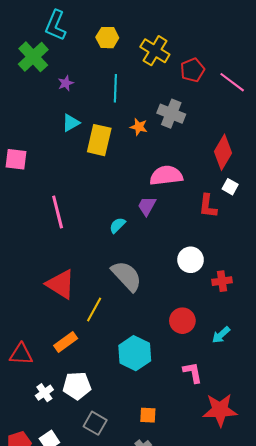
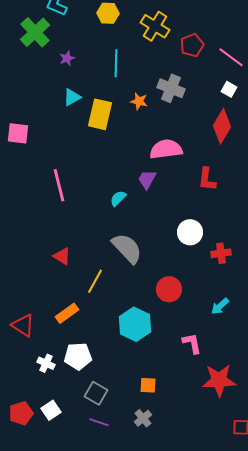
white square: (230, 187) -> (229, 89), moved
red triangle: (61, 284) -> (62, 256), size x0.6
red circle: (182, 321) -> (169, 289), moved
red triangle: (21, 354) -> (23, 325), turned 30
white cross: (44, 393) -> (46, 363), turned -30

